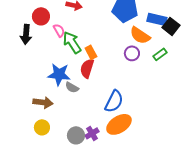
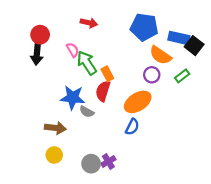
red circle: (41, 16) -> (40, 35), moved
blue semicircle: (114, 101) -> (132, 127), size x0.7
orange ellipse: (119, 124) -> (138, 102), moved

